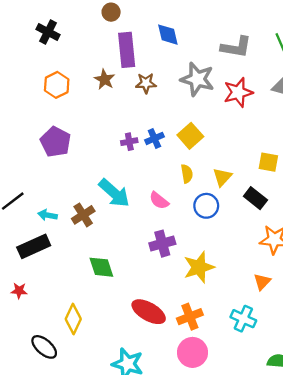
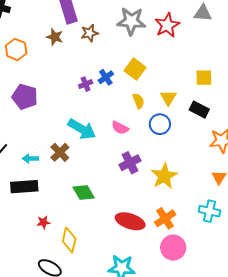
black rectangle: (34, 246) -> (24, 187), turned 32
red star: (19, 291) -> (43, 222), moved

